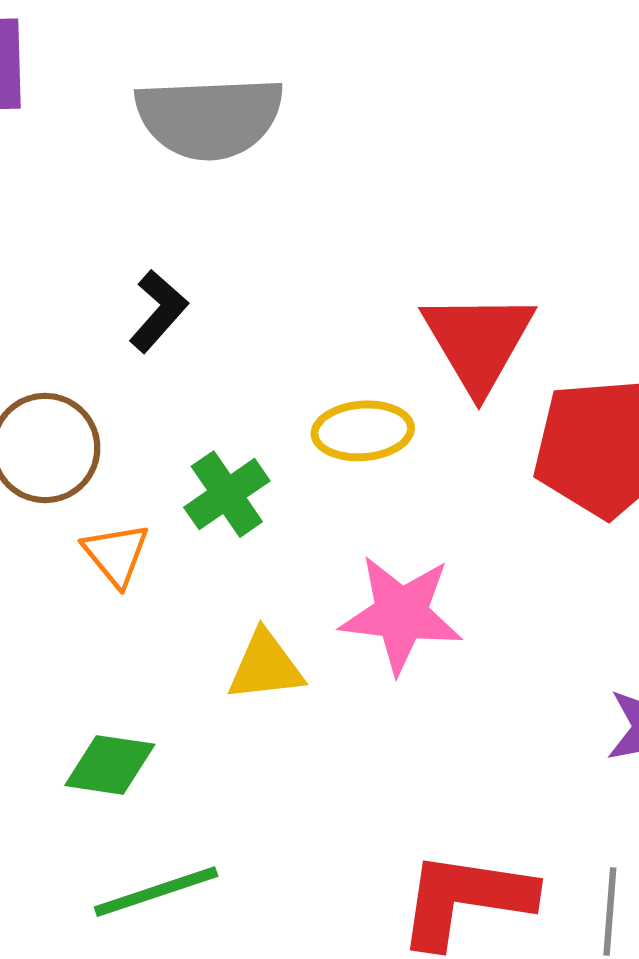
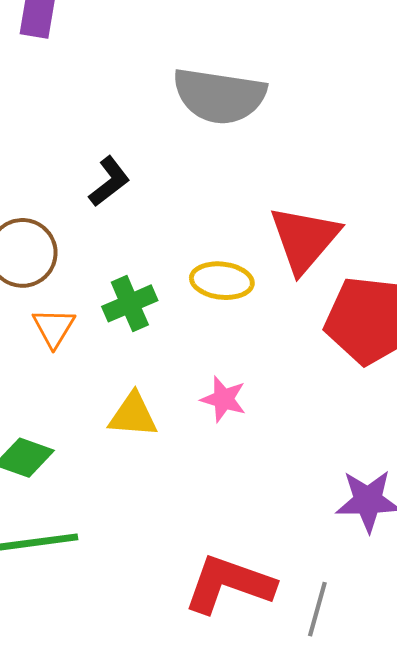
gray semicircle: (209, 118) -> (219, 96), moved
pink star: (401, 614) -> (224, 399), size x0.6

